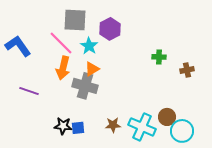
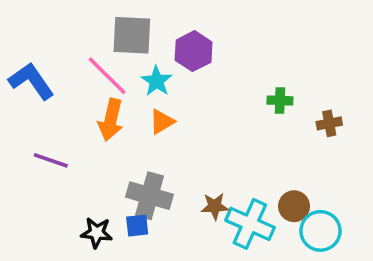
gray cross: (85, 86) -> (149, 196), moved
brown star: (113, 125) -> (215, 206), moved
black star: (63, 126) -> (97, 233), moved

